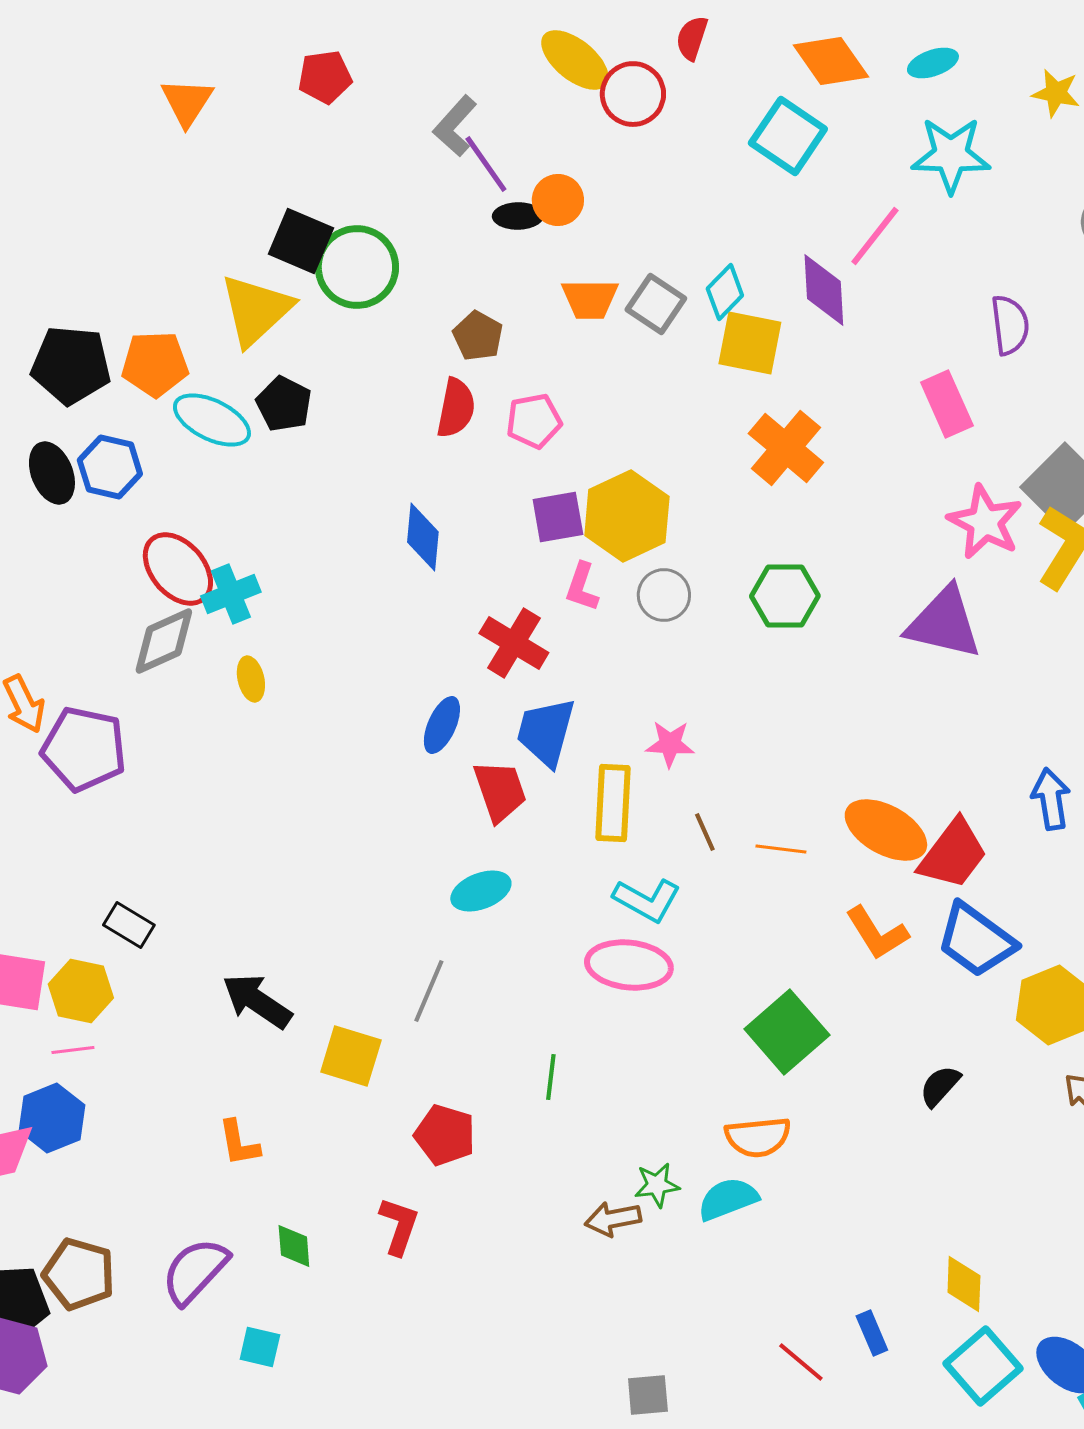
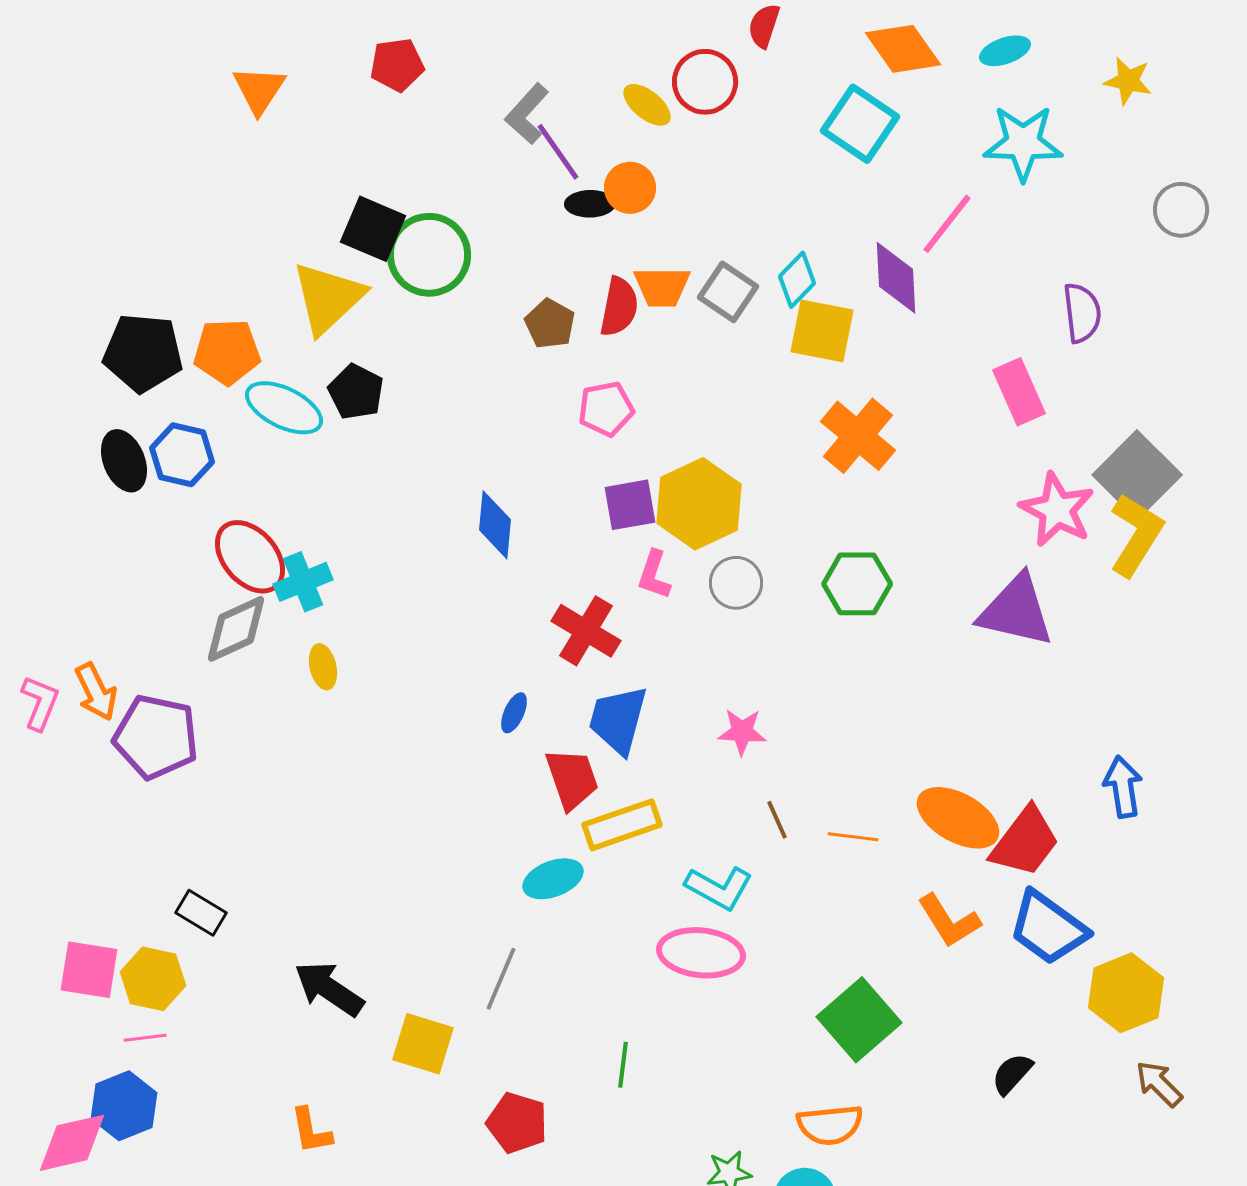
yellow ellipse: (575, 60) -> (647, 105), moved, size x0.7
red semicircle: (456, 408) -> (619, 307), moved
blue ellipse: (442, 725) -> (514, 713), size x0.7
yellow rectangle: (613, 803) -> (622, 825), moved, turned 68

